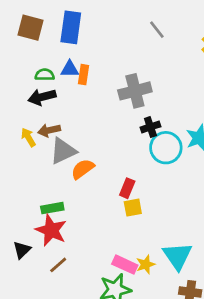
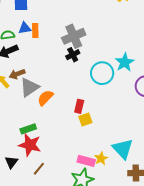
black cross: (150, 127) -> (73, 55), moved

